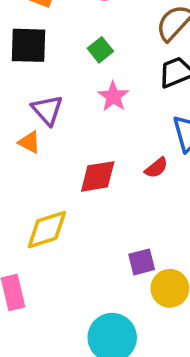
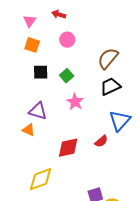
black square: (28, 45) -> (41, 72), moved, size x0.7
purple triangle: (47, 110) -> (38, 111), turned -30

